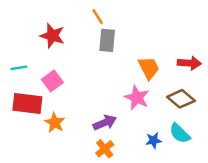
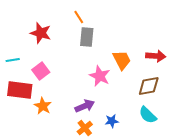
pink star: (137, 98) -> (100, 76), moved
brown diamond: (181, 99) -> (149, 86), turned -50
blue star: (154, 140) -> (112, 121), moved

